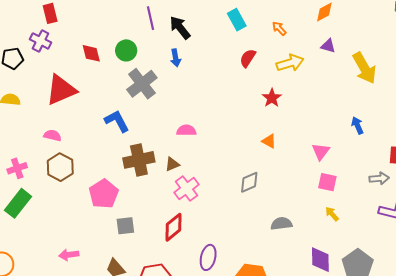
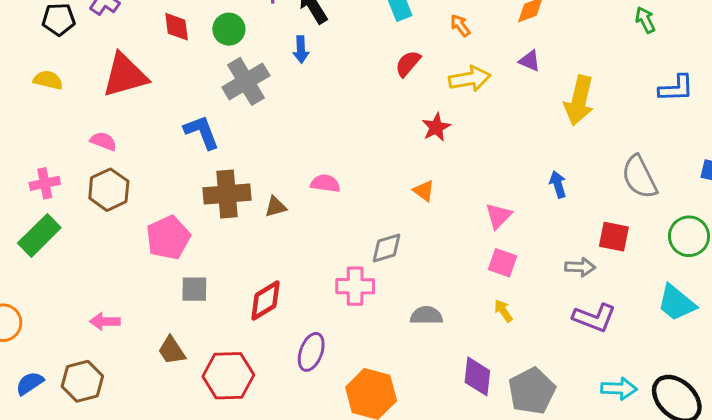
yellow arrow: (364, 68) -> (579, 100), turned 36
pink semicircle: (186, 130) -> (325, 183), moved
pink cross: (186, 189) -> (355, 286), moved, turned 30

